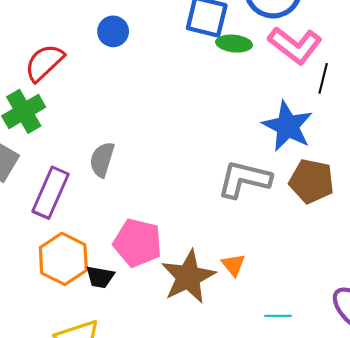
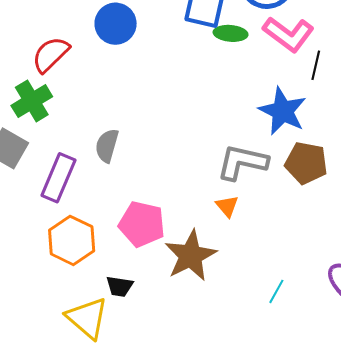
blue circle: (113, 31) -> (116, 24), size x1.4
orange triangle: (233, 265) -> (227, 206), moved
black trapezoid: (100, 277) -> (120, 286), moved
cyan line: (278, 316) -> (276, 291), turned -60

